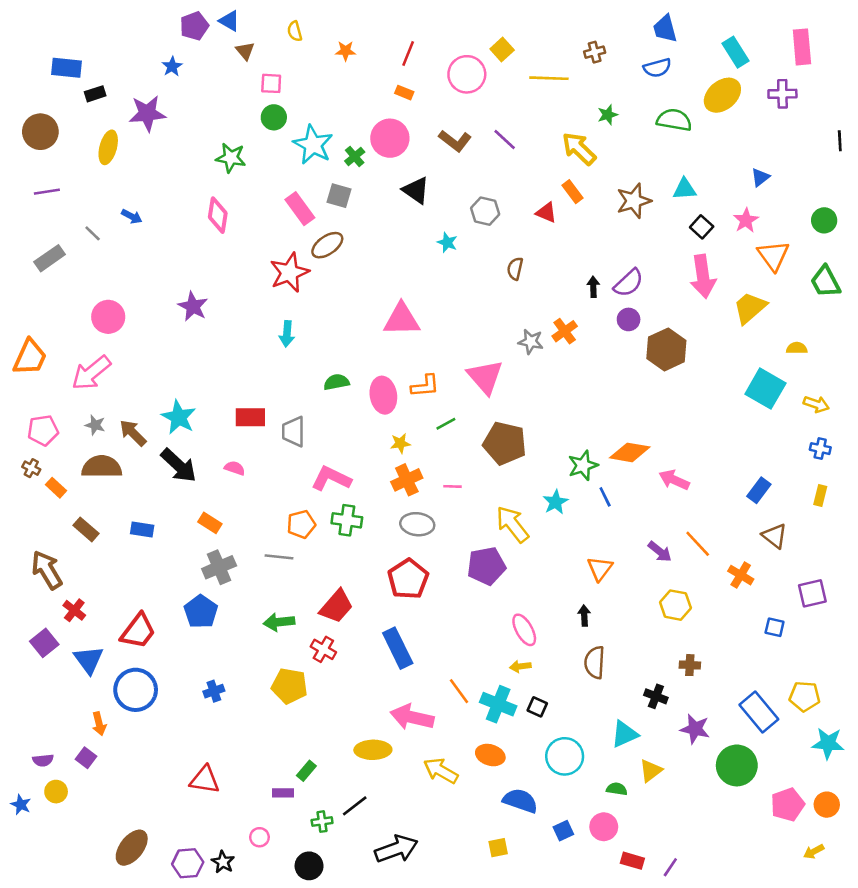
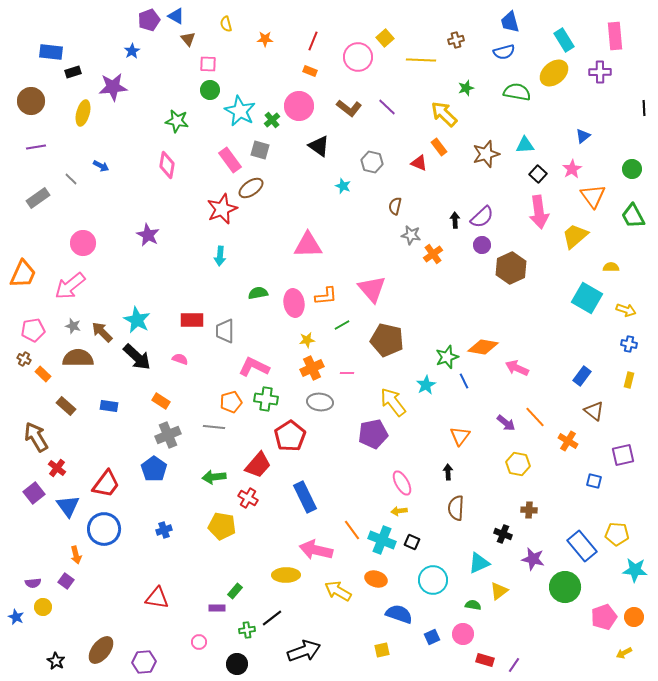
gray star: (531, 342) -> (411, 235), moved
red pentagon: (408, 579) -> (290, 436), moved
black star: (223, 862) -> (56, 661), moved

